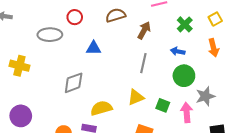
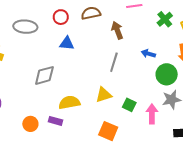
red circle: (75, 17) -> (61, 17), moved
green cross: (185, 24) -> (165, 19), moved
brown arrow: (144, 30) -> (117, 30), turned -54
green circle: (184, 76) -> (167, 74), moved

